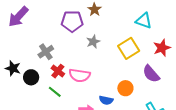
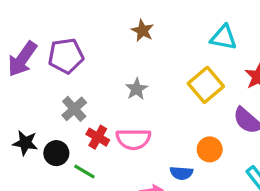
purple pentagon: (72, 21) -> (66, 56), moved
gray star: (93, 42) -> (136, 89), moved
green line: (55, 92) -> (84, 172), moved

